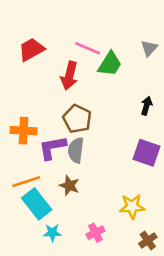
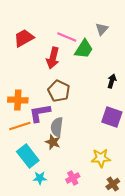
gray triangle: (149, 48) -> (102, 29), moved
gray semicircle: (76, 150) -> (57, 127), moved
orange line: (26, 182) -> (20, 126), moved

